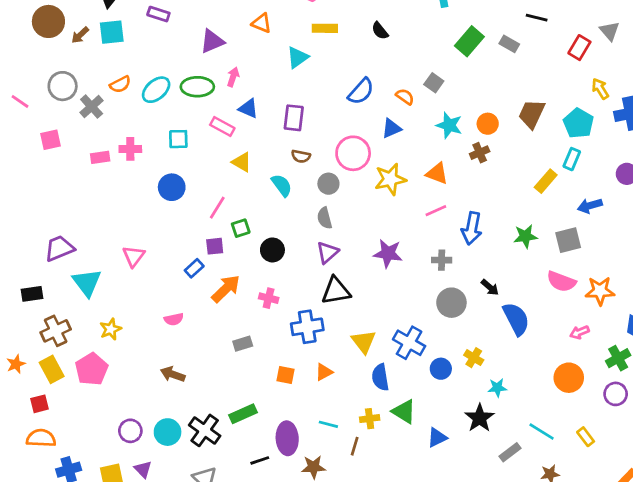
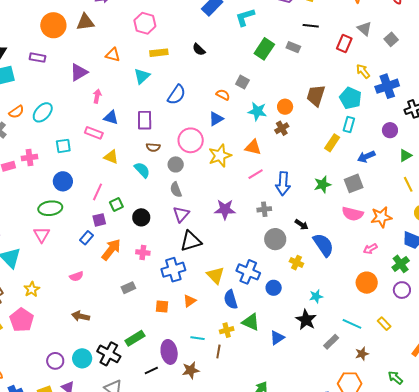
green ellipse: (197, 87) -> (50, 208), moved
blue semicircle: (361, 91) -> (177, 95), moved
yellow cross: (474, 358) -> (296, 263), moved

